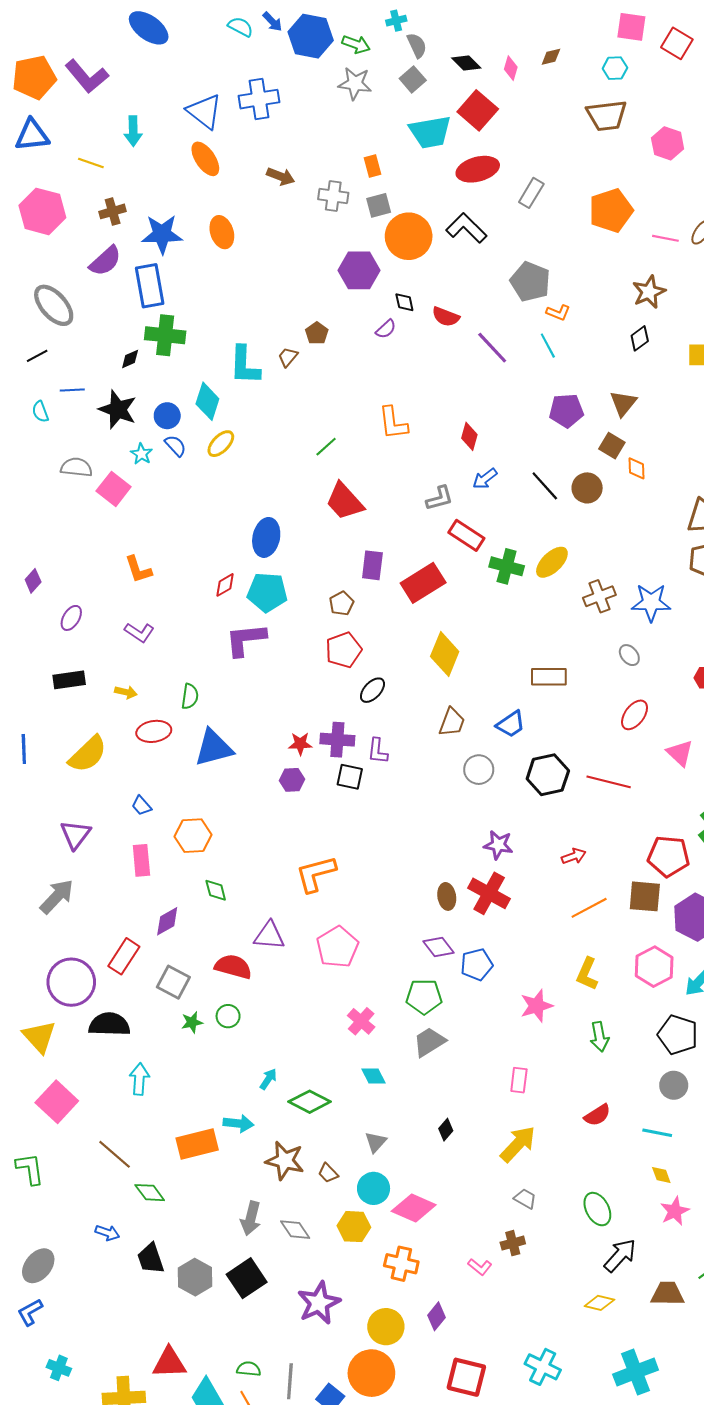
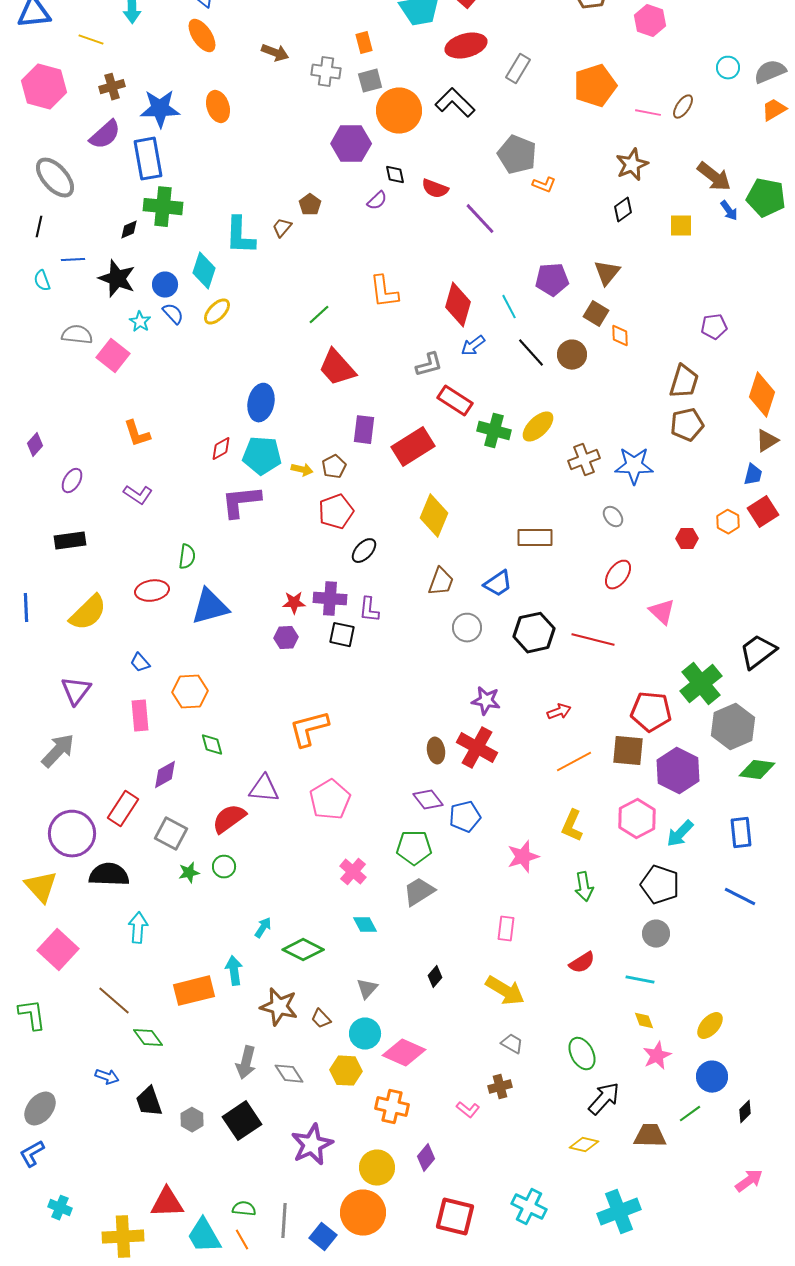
cyan line: (548, 346) -> (509, 307), moved
black line: (37, 356) -> (39, 227), turned -50
red diamond: (469, 436) -> (458, 305), size x1.6
yellow arrow: (126, 692) -> (302, 470), moved
red semicircle: (233, 967) -> (229, 819), turned -51
cyan arrow: (238, 1123) -> (234, 971), turned -104
yellow arrow: (518, 1144) -> (505, 991), turned 78
gray hexagon: (195, 1277) -> (192, 1120), size x0.7

